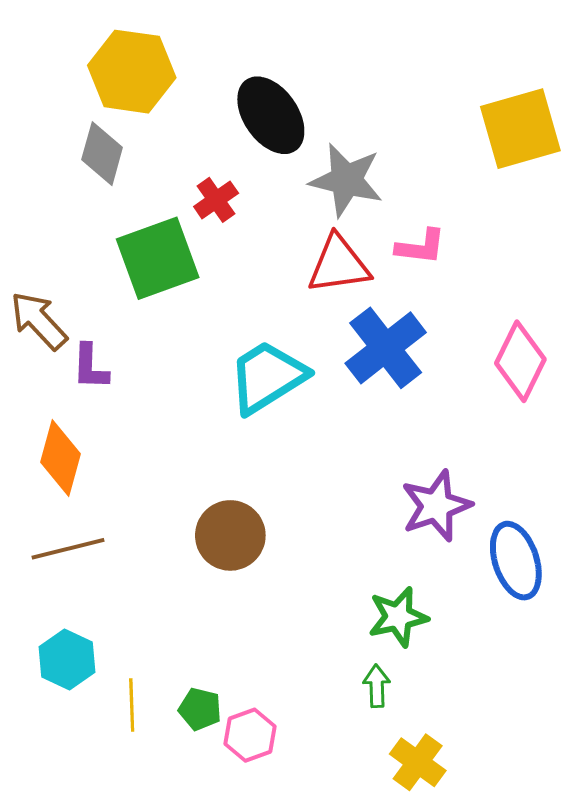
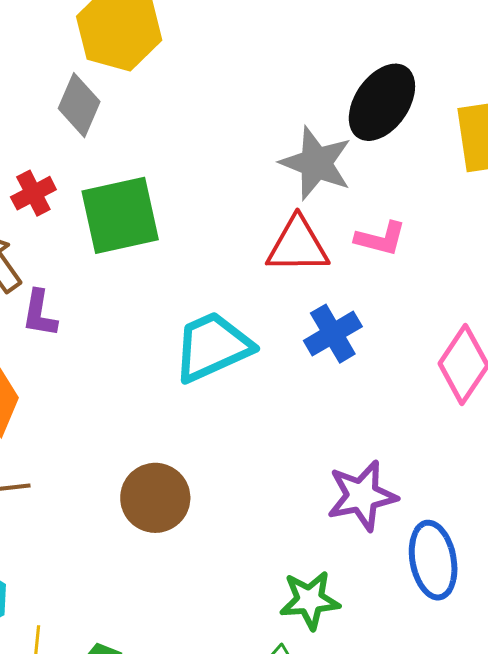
black ellipse: (271, 115) -> (382, 102), moved, turned 62
red cross: (216, 200) -> (33, 193), moved
blue cross: (386, 348) -> (333, 334), size x0.7

